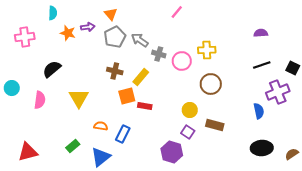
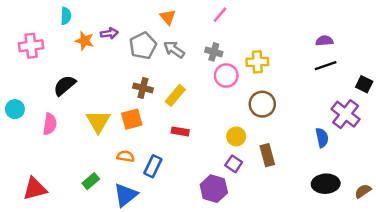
orange triangle: (111, 14) -> (168, 17), moved
gray cross: (159, 54) -> (214, 52), moved
black line: (262, 65) -> (326, 66), moved
purple cross: (278, 92) -> (346, 114), turned -30
orange square: (127, 96) -> (132, 119), moved
brown rectangle: (215, 125) -> (267, 155), turned 60

